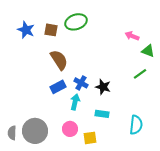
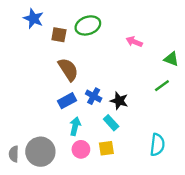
blue star: (26, 30) -> (33, 19), moved
pink arrow: (132, 36) -> (134, 42), moved
cyan arrow: (75, 102) -> (75, 126), moved
cyan rectangle: (102, 114) -> (111, 123), moved, turned 40
yellow square: (90, 138) -> (106, 148), moved

